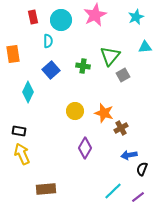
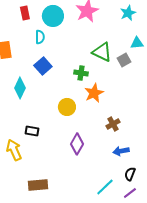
green triangle: (110, 56) -> (102, 52), turned -45
green cross: (83, 66) -> (81, 73), moved
gray square: (123, 75) -> (124, 60), moved
orange star: (104, 113) -> (94, 93), moved, turned 30
black rectangle: (19, 131) -> (32, 131), moved
black semicircle: (142, 169) -> (130, 174), moved

